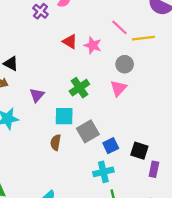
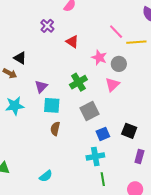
purple cross: (40, 11) -> (47, 26), moved
pink star: (93, 45) -> (99, 58), moved
cyan square: (64, 116) -> (52, 105), moved
gray square: (88, 131) -> (89, 111), moved
black square: (139, 151) -> (129, 131), moved

